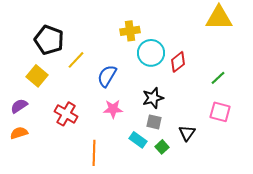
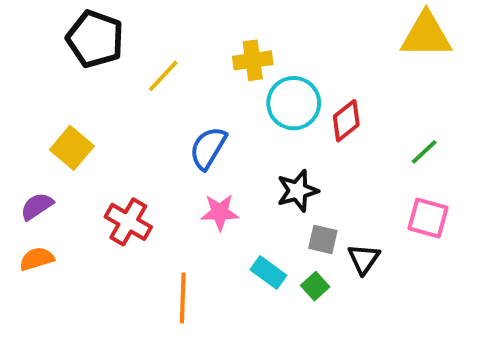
black pentagon: (49, 40) -> (95, 39), moved
yellow line: (76, 60) -> (163, 76), moved
gray square: (154, 122) -> (323, 239), moved

